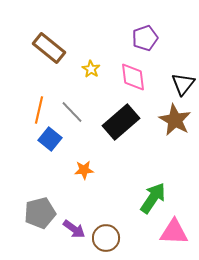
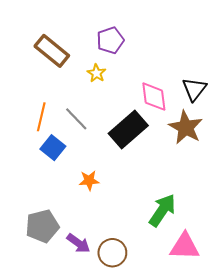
purple pentagon: (145, 38) -> (110, 40), moved
pink diamond: (133, 77) -> (154, 97), moved

